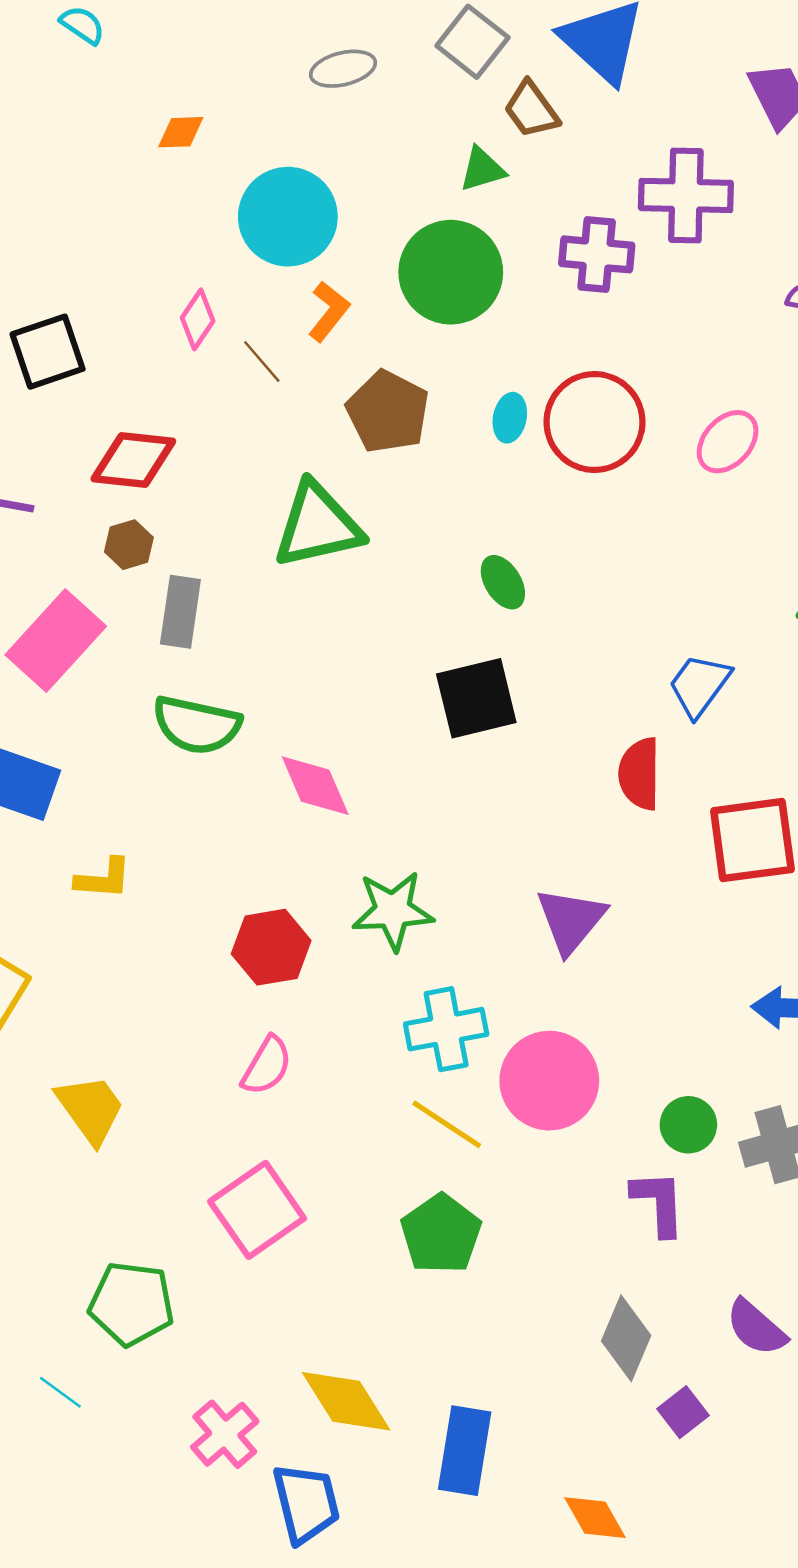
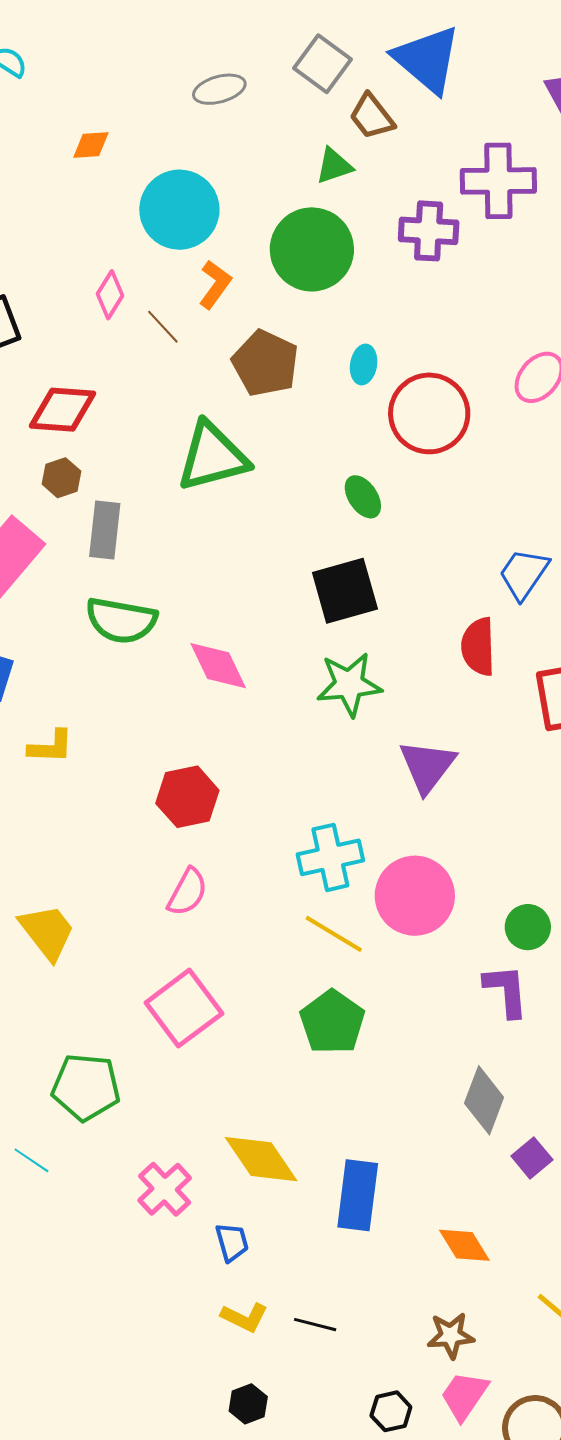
red circle: (594, 422) -> (429, 413), moved
green star: (393, 911) -> (349, 684), moved
blue trapezoid: (306, 1503) -> (232, 1242), size x0.6

